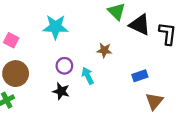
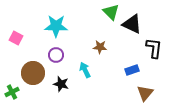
black L-shape: (168, 34) -> (154, 48), moved
purple circle: (64, 66) -> (56, 55), moved
brown circle: (16, 74) -> (33, 73), moved

